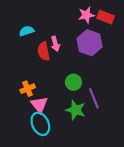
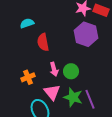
pink arrow: (55, 44) -> (54, 69), moved
purple line: (94, 98) -> (90, 99), moved
pink triangle: (39, 105) -> (52, 92), moved

